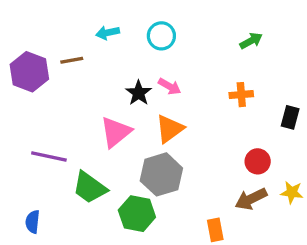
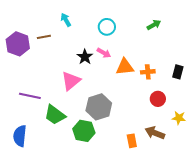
cyan arrow: (108, 33) -> (66, 20), turned 72
cyan circle: (161, 36) -> (107, 27), moved
orange cross: (241, 95) -> (148, 72), moved
orange triangle: (170, 129) -> (125, 67), moved, turned 30
brown arrow: (251, 199) -> (155, 133), moved, turned 48
blue semicircle: (33, 222) -> (20, 136), size x1.5

